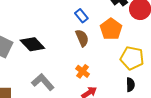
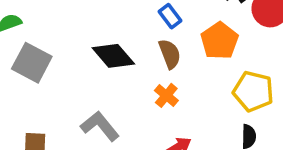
black diamond: (32, 44) -> (113, 56), moved
orange cross: (83, 71) -> (166, 95), moved

